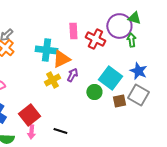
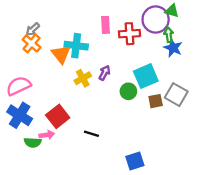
red cross: (95, 39) -> (129, 34), turned -30
orange triangle: (61, 59) -> (61, 54), moved, turned -42
blue star: (138, 71) -> (173, 48), moved
cyan square: (110, 78) -> (146, 76), turned 30
pink arrow: (31, 132) -> (47, 135), moved, turned -104

